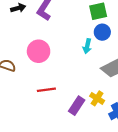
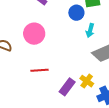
blue circle: (102, 32) -> (76, 13), moved
cyan arrow: (87, 46) -> (90, 31), moved

